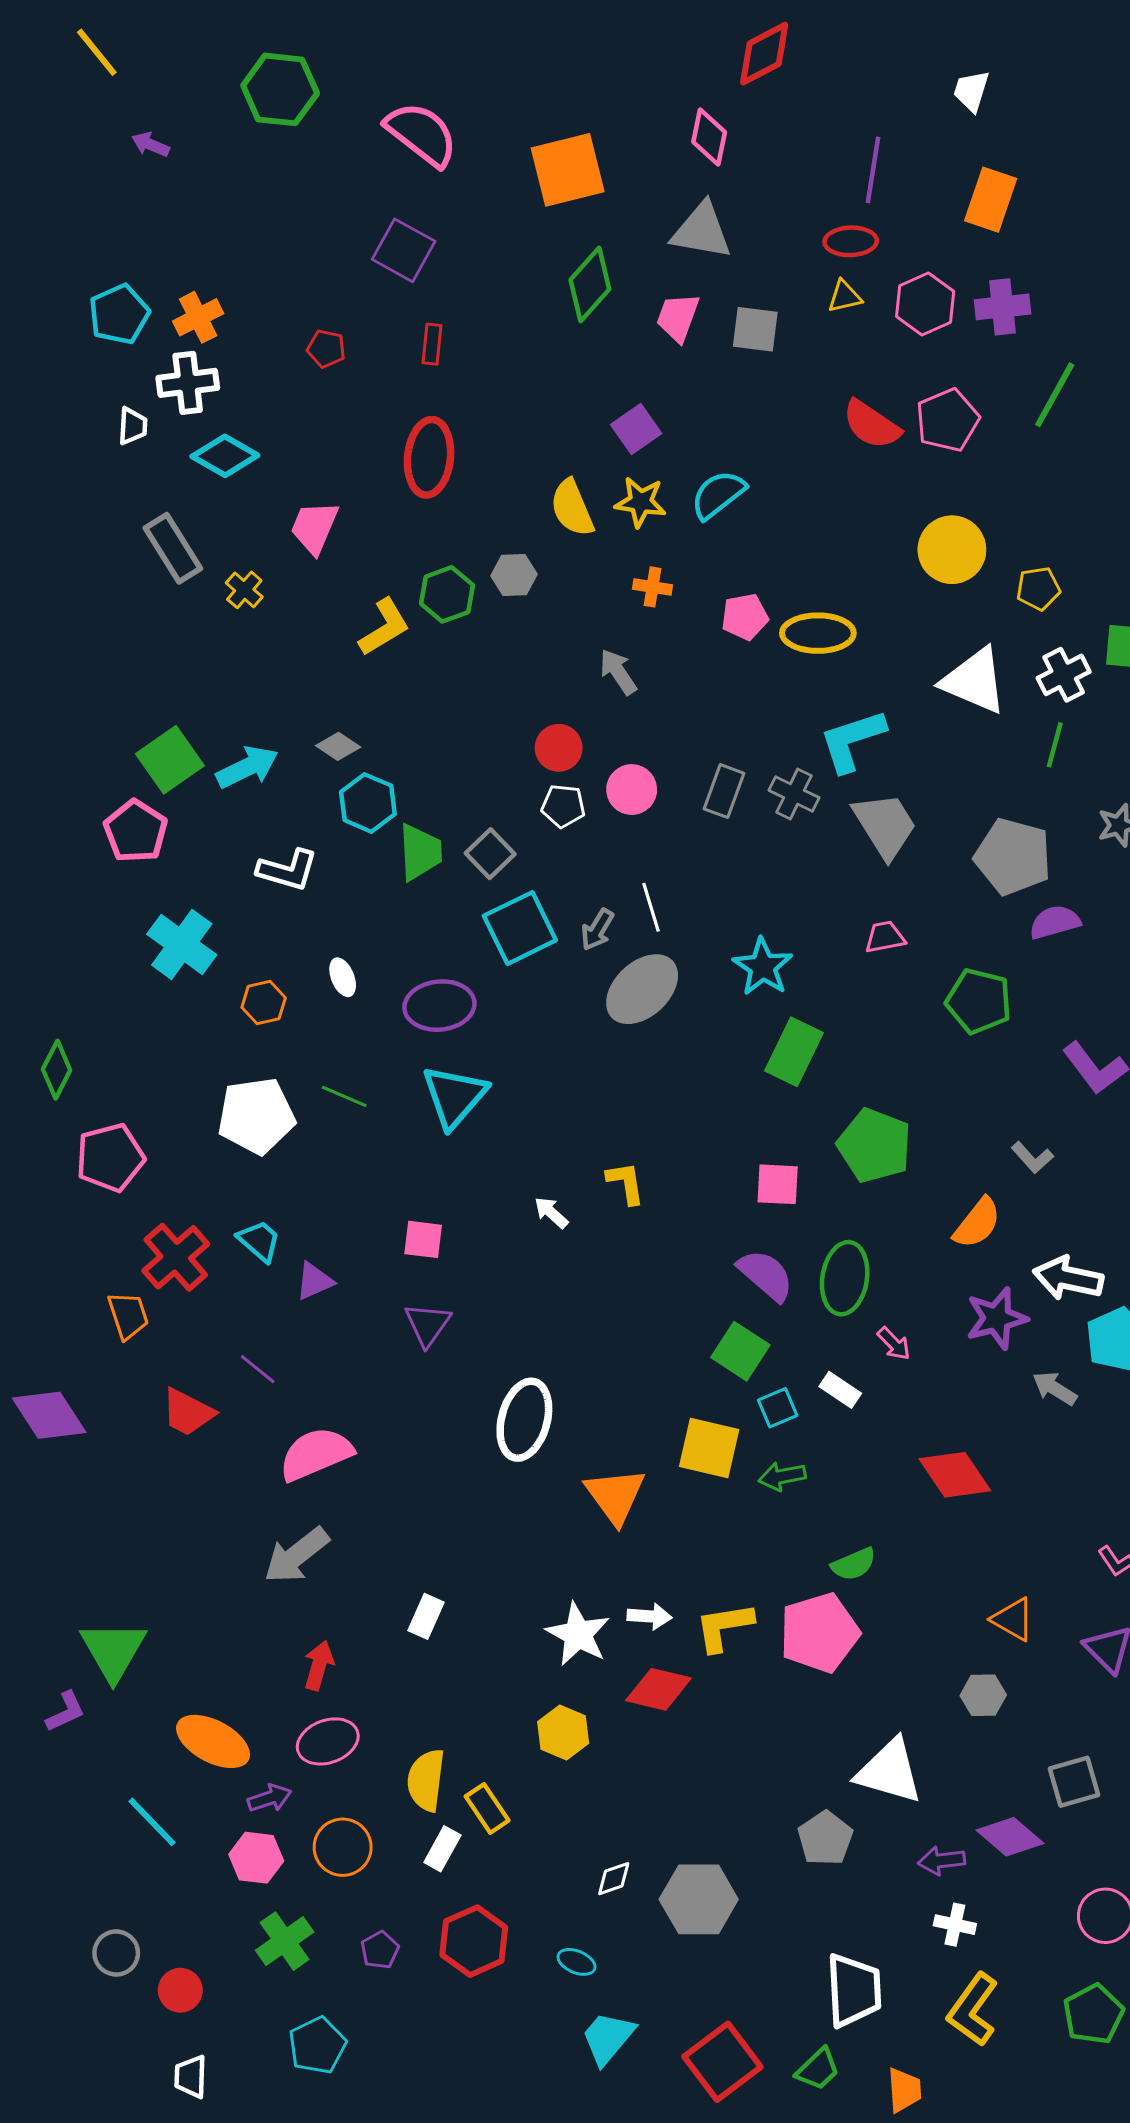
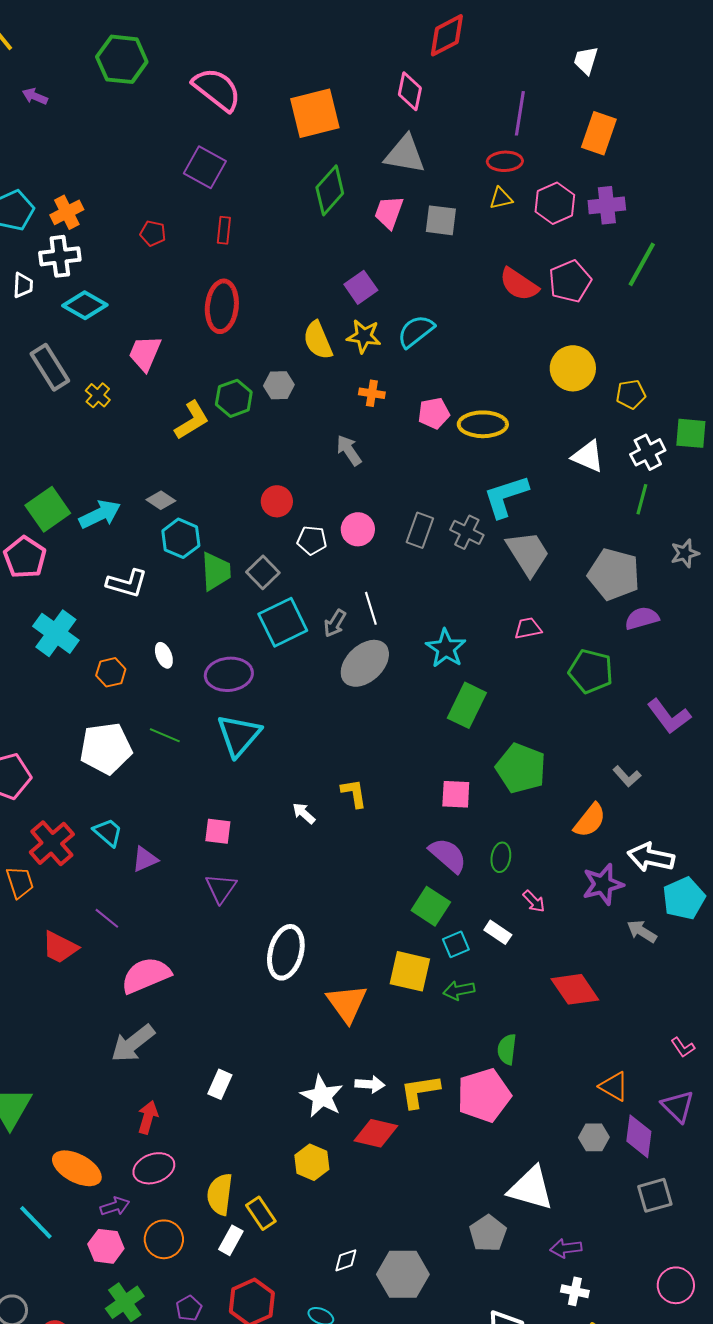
white triangle: (974, 681) -> (588, 456), size x0.7
red circle: (559, 748) -> (277, 501), moved
green ellipse: (845, 1278) -> (501, 857), size x0.6
green semicircle: (854, 1564) -> (507, 1049), turned 120
purple diamond: (1010, 1837) -> (639, 1136), moved, turned 57

